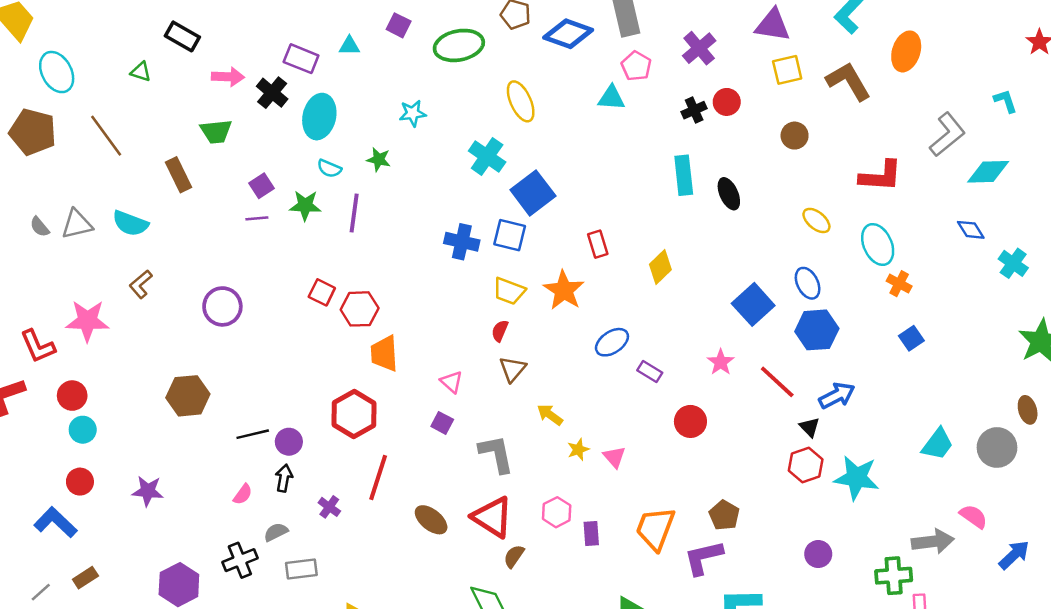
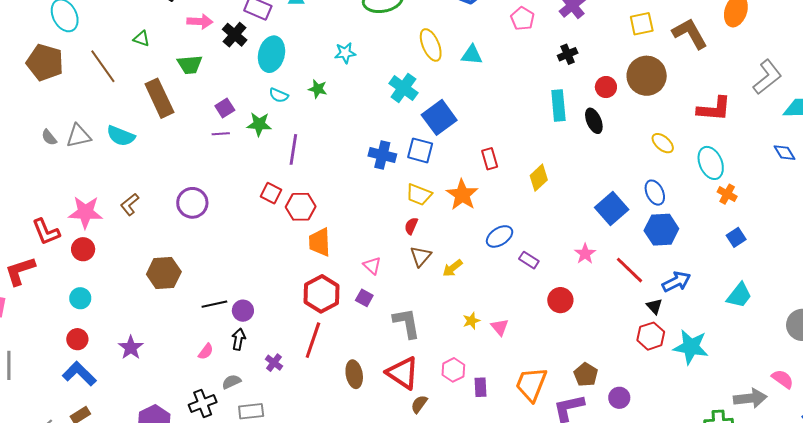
green triangle: (141, 72) -> (141, 39), moved
cyan triangle: (611, 98) -> (472, 55), moved
red circle: (727, 102) -> (606, 87), moved
brown circle: (795, 136) -> (647, 76), size x1.8
brown rectangle: (179, 175) -> (159, 98), size x1.4
purple line: (354, 213) -> (293, 149), moved
brown L-shape: (141, 284) -> (130, 204), moved
red circle: (72, 396) -> (83, 249), moved
red hexagon: (354, 414) -> (321, 294), moved
yellow arrow: (550, 415) -> (452, 268), moved, turned -75
cyan trapezoid: (938, 444) -> (739, 295), moved
purple star: (148, 491) -> (131, 348), turned 30
brown ellipse: (431, 520) -> (354, 374), turned 40
blue L-shape: (55, 522) -> (79, 374), moved
purple circle: (818, 554) -> (619, 398), moved

